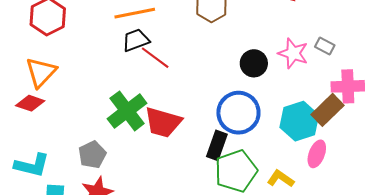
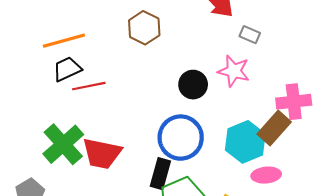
gray rectangle: (325, 46) -> (250, 35), moved
red line: (155, 58) -> (89, 86), turned -44
pink ellipse: (317, 154) -> (266, 175), turned 68

